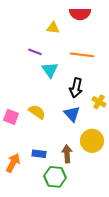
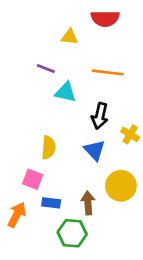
cyan triangle: (50, 70) -> (66, 92), turned -42
yellow semicircle: (37, 112) -> (48, 148), turned 60
pink square: (11, 117) -> (33, 179), moved

